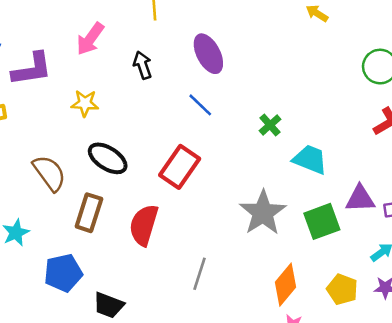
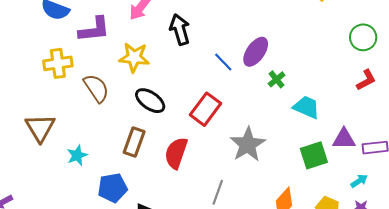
purple ellipse: (208, 54) -> (256, 52), moved, turned 60
black arrow: (143, 65) -> (180, 30), size x1.4
yellow star: (85, 103) -> (134, 57), size x1.4
brown semicircle: (49, 173) -> (96, 88), moved
gray star: (263, 213) -> (248, 144), moved

